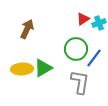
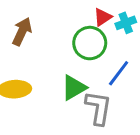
green circle: (76, 49) -> (90, 43), moved
green triangle: (43, 68) -> (74, 88), moved

